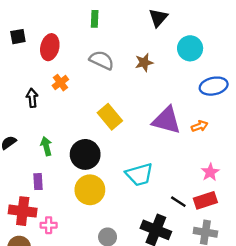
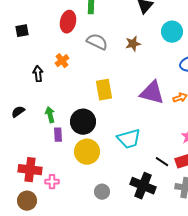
black square: (18, 37) -> (22, 31), moved
red ellipse: (50, 47) -> (68, 22), moved
yellow rectangle: (110, 117) -> (104, 90), turned 30
purple rectangle: (38, 182) -> (58, 135), moved

